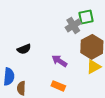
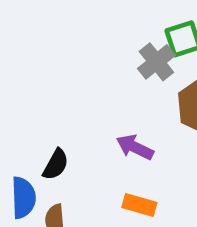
black semicircle: (24, 49) -> (56, 164), moved, turned -32

